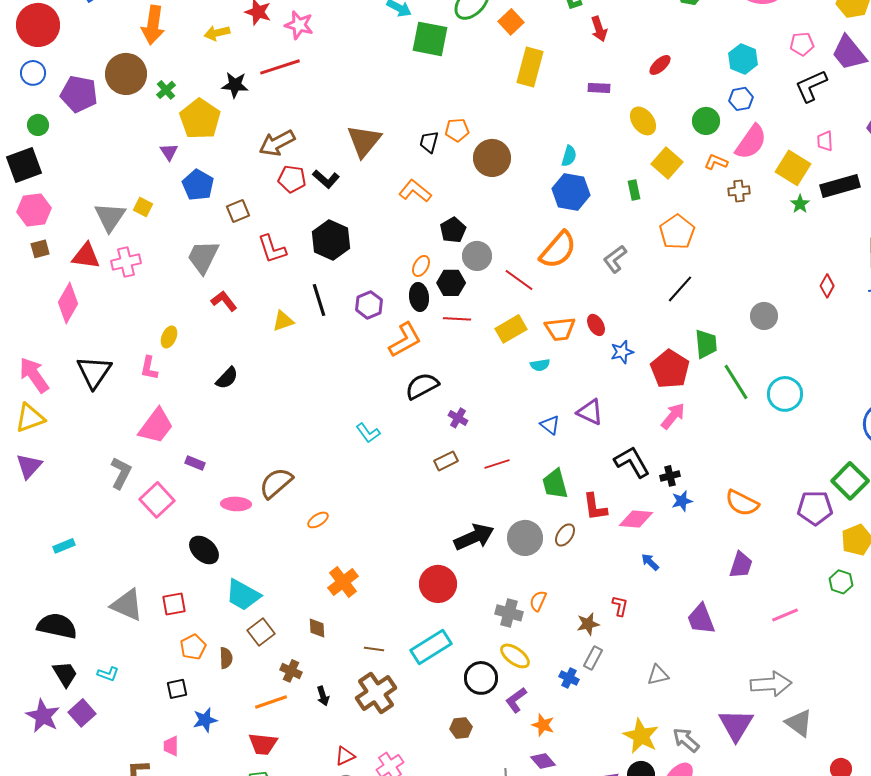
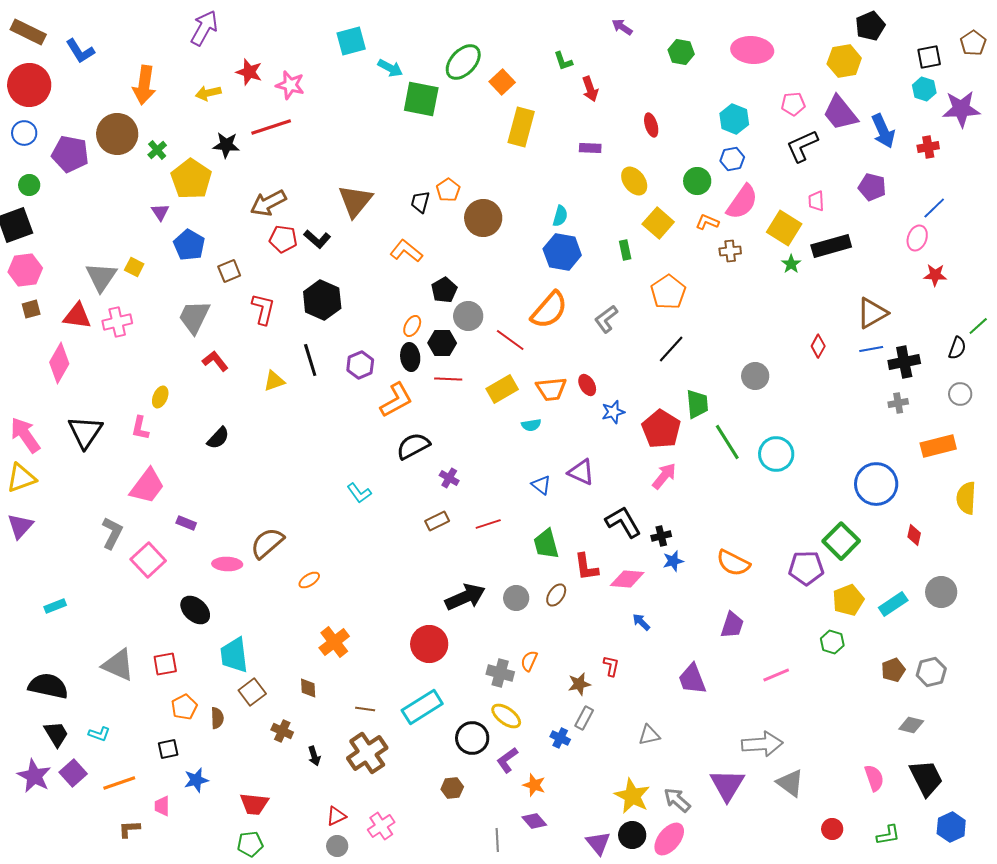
red ellipse: (660, 65) -> (651, 125), turned -65
orange pentagon: (457, 130) -> (448, 190), turned -30
red L-shape: (272, 249) -> (263, 309), turned -148
gray circle: (525, 538) -> (516, 598), size x0.7
cyan trapezoid: (243, 595) -> (234, 655), turned 54
orange line: (271, 702) -> (119, 783), moved

